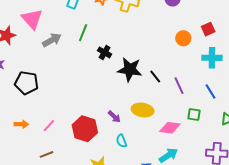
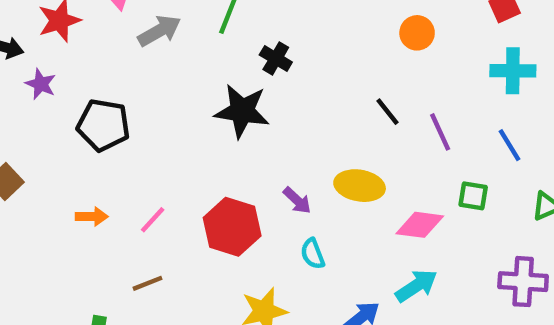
orange circle: (183, 38) -> (417, 33), moved
black star: (130, 70) -> (242, 111), moved

